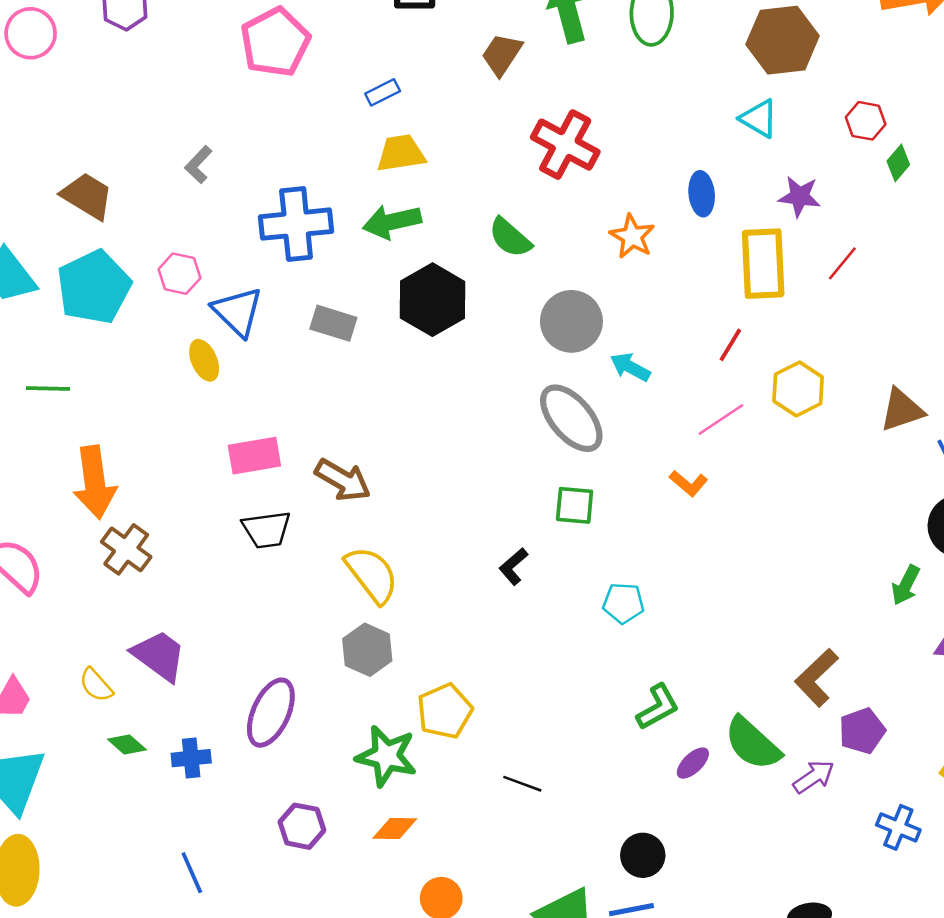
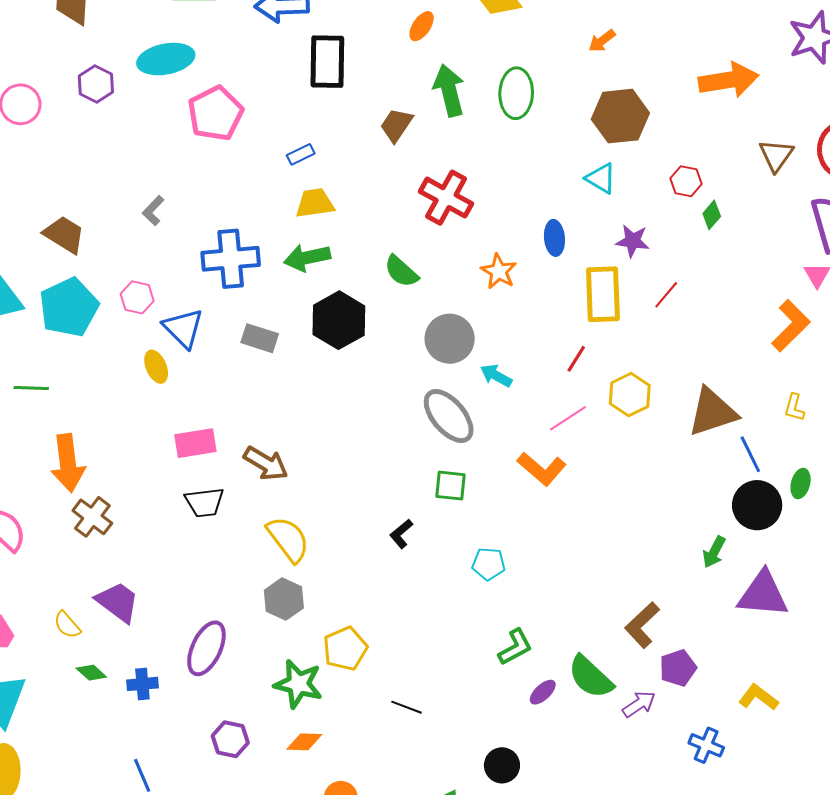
brown triangle: (902, 410) -> (712, 412), size x1.4
orange L-shape: (689, 483) -> (542, 469), size x1.6

